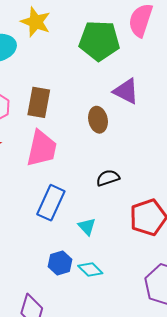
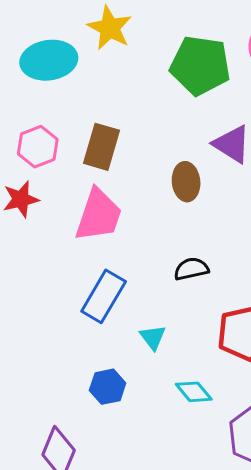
cyan diamond: (90, 270) -> (194, 392), moved

